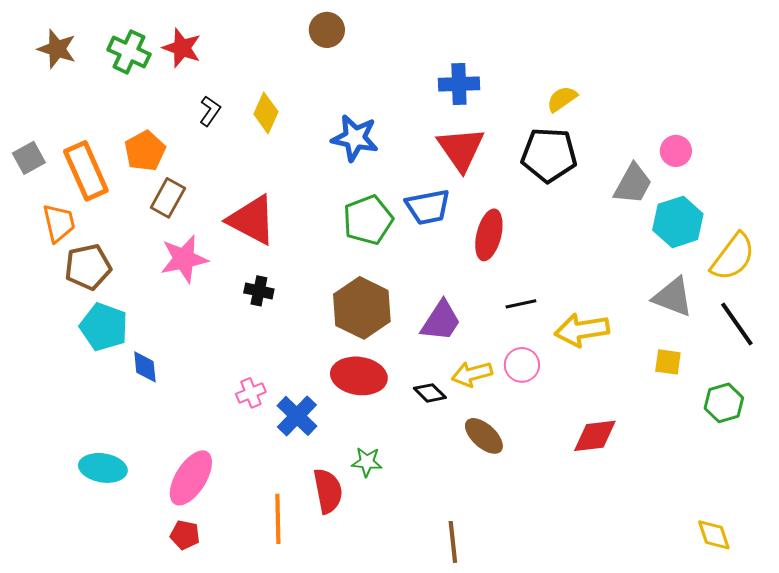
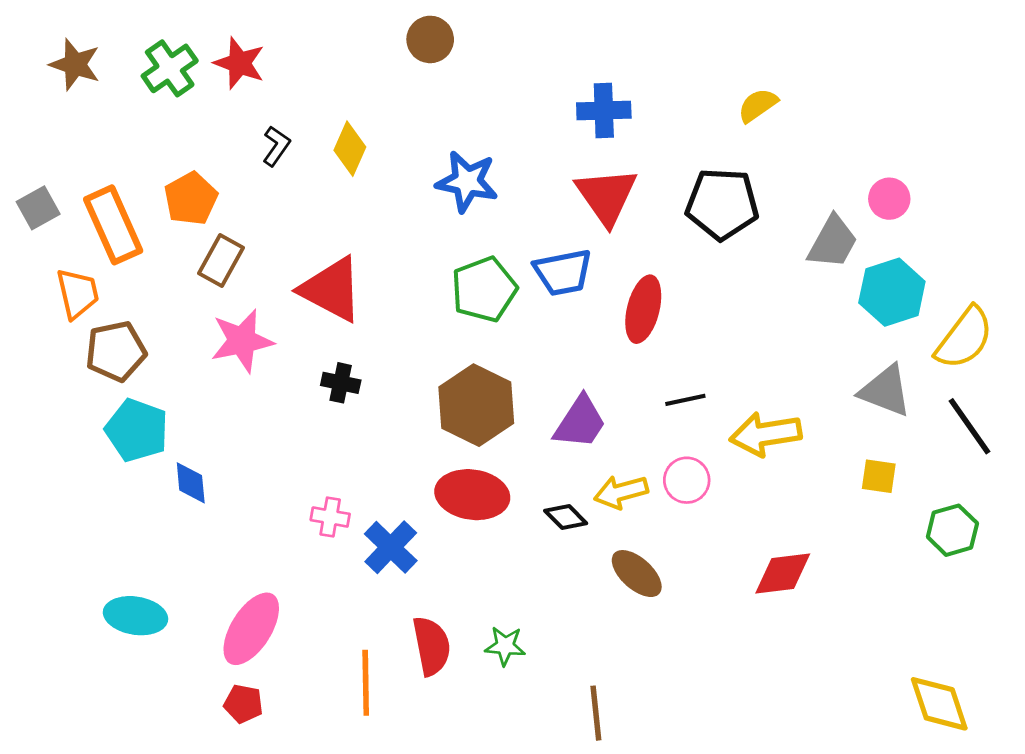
green cross: (129, 52) -> (170, 68), turned 30
yellow semicircle: (562, 99) -> (758, 105), moved
pink cross: (251, 393) -> (330, 517), turned 32
green star: (367, 462) -> (505, 646), moved
yellow diamond: (714, 535) -> (939, 704), size x1.4

